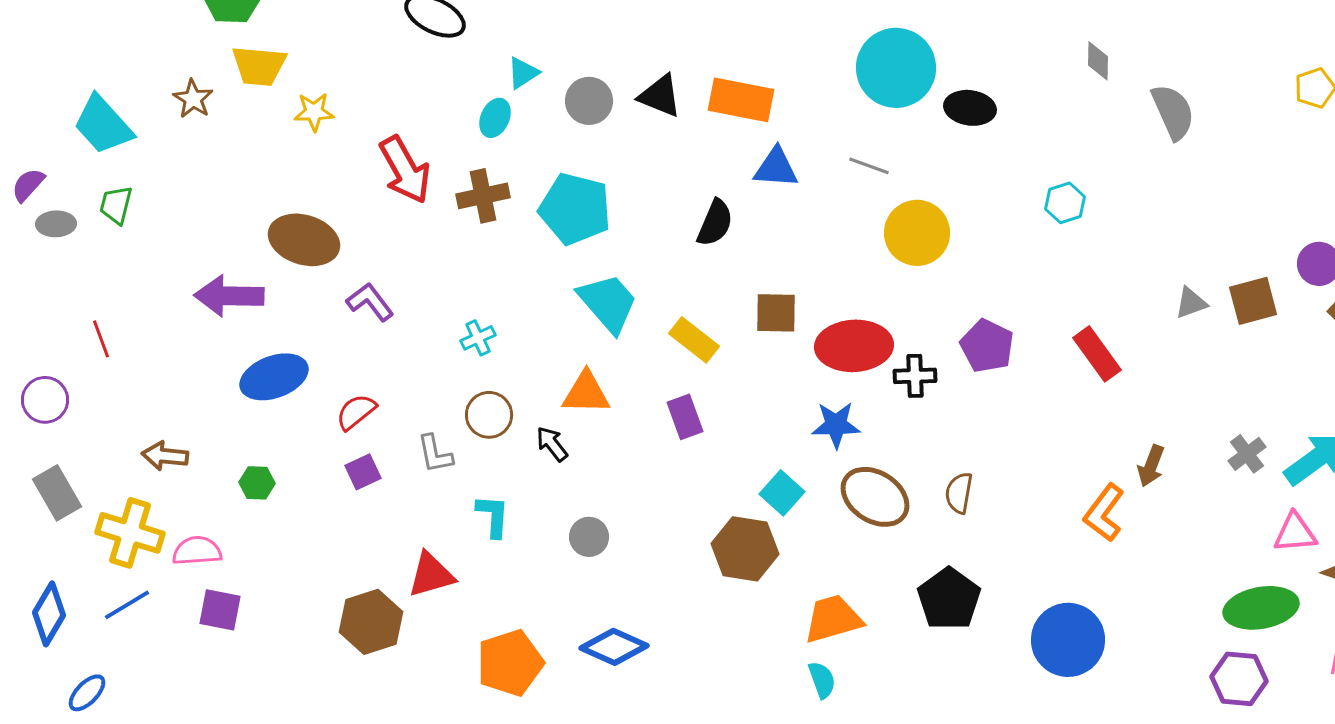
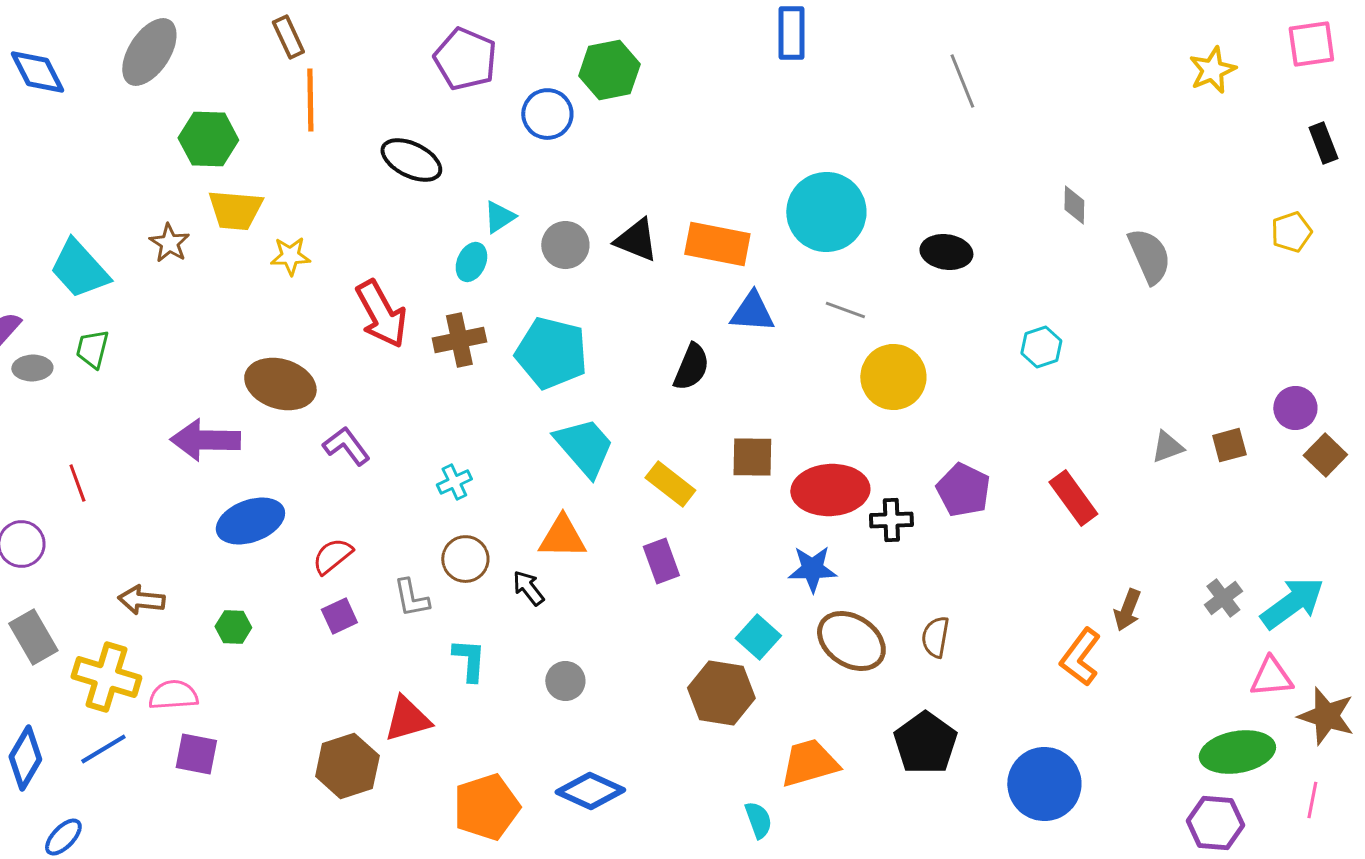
cyan circle: (896, 68) -> (826, 212), moved
brown square: (1253, 301) -> (1229, 445), size x0.7
cyan semicircle: (822, 680) -> (758, 820), moved

